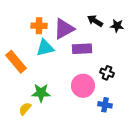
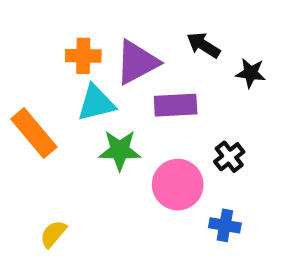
black star: (117, 26) -> (251, 73), moved
black cross: (107, 73) -> (229, 157), turned 32
green star: (41, 93) -> (120, 150), moved

